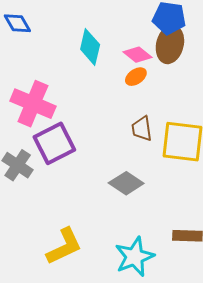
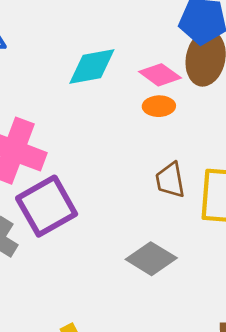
cyan diamond: (90, 47) -> (92, 67), turned 69
orange ellipse: (136, 77) -> (159, 106), turned 35

